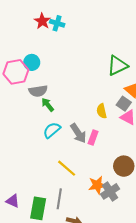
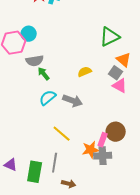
yellow semicircle: (102, 111) -> (85, 72), moved, turned 80
gray arrow: (78, 133) -> (73, 101), turned -36
pink rectangle: (93, 137) -> (103, 140), moved
gray cross: (110, 191) -> (103, 156), turned 30

